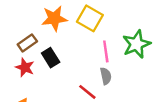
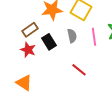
gray semicircle: (106, 76) -> (72, 36), moved

